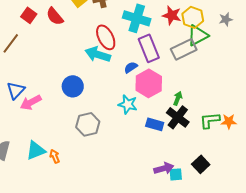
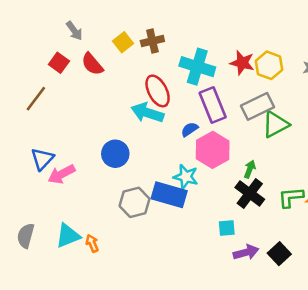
green triangle: (198, 35) -> (275, 124), moved
blue rectangle: (155, 124) -> (169, 195), moved, size x1.5
purple arrow: (164, 168) -> (246, 252), moved
cyan square: (176, 174) -> (227, 228), moved

